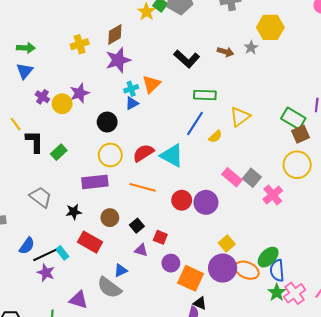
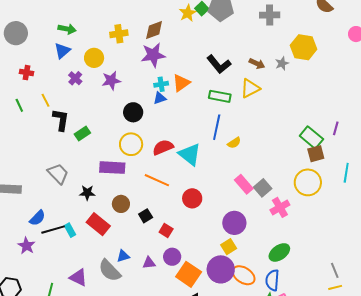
green rectangle: (205, 95) -> (220, 96), moved
yellow circle: (62, 104) -> (94, 58), moved
yellow triangle: (240, 117) -> (250, 88), moved
blue line: (195, 123) -> (217, 127), turned -30
purple circle: (206, 202) -> (234, 223), moved
purple triangle: (141, 250) -> (149, 263), moved, turned -32
green ellipse: (268, 257) -> (279, 252), moved
purple star: (46, 273) -> (26, 246), moved

